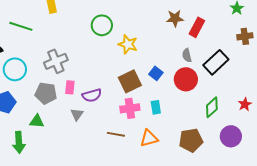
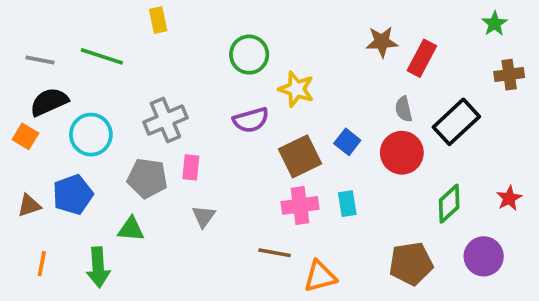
purple semicircle: (92, 95) -> (251, 120), moved
orange triangle: (149, 138) -> (320, 276), moved

